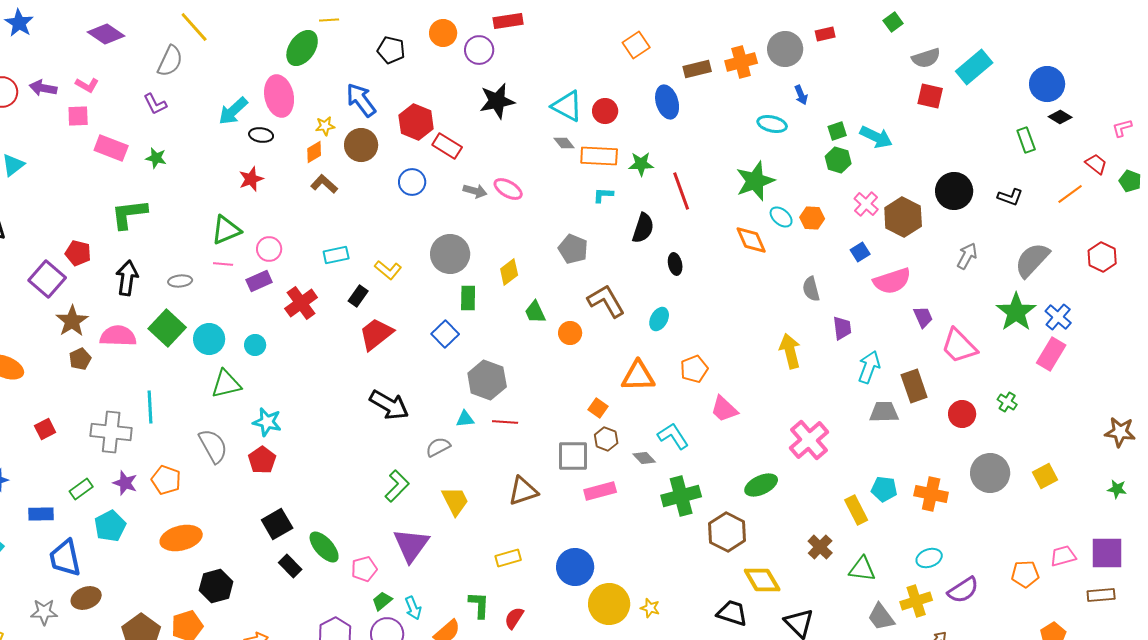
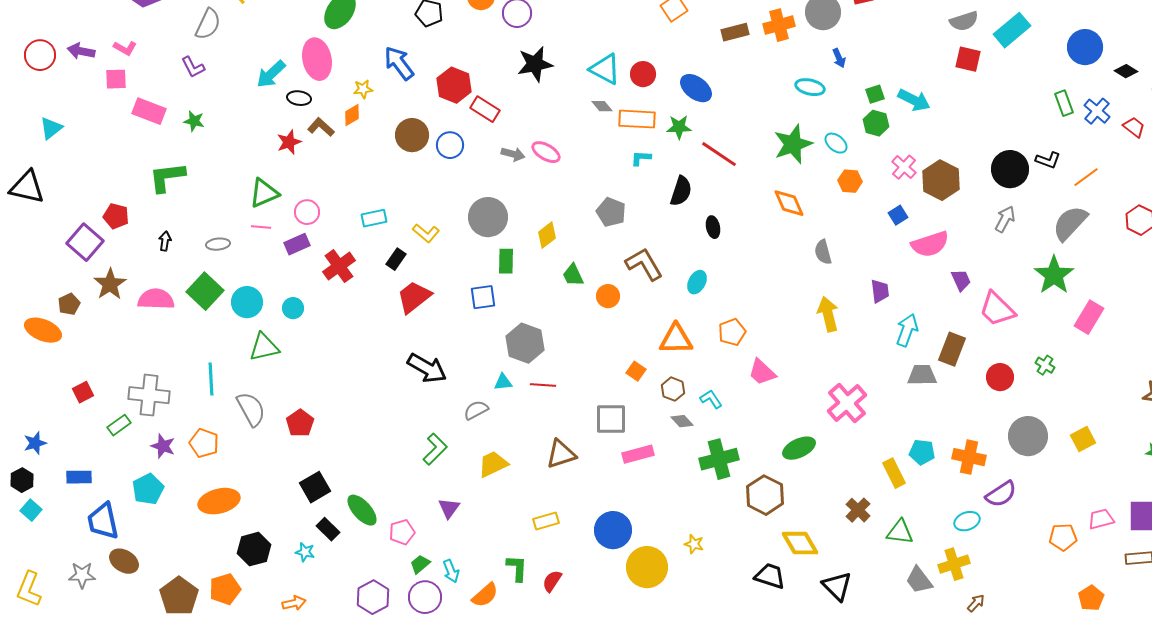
blue ellipse: (667, 102) -> (696, 88), moved, turned -36
black diamond: (1060, 117) -> (1126, 71), moved
brown circle: (361, 145) -> (412, 135), moved
brown L-shape: (324, 184) -> (321, 127), moved
red line: (681, 191) -> (719, 154), turned -36
black circle: (954, 191) -> (1010, 169), moved
orange line: (1070, 194) -> (1086, 177), moved
cyan ellipse: (781, 217) -> (836, 143), moved
black arrow: (127, 278) -> (165, 241), size x0.6
gray semicircle: (811, 289) -> (823, 252), moved
blue cross: (1058, 317) -> (1097, 111), moved
blue square: (445, 334) -> (483, 297), turned 36
brown pentagon: (80, 359) -> (69, 304), moved
brown rectangle: (914, 386) -> (952, 349), turned 40
cyan line: (150, 407) -> (211, 379), moved
cyan star: (267, 422) -> (305, 552), moved, size x0.7
cyan L-shape: (673, 436) -> (711, 399), size x0.7
brown hexagon: (606, 439) -> (673, 389), moved
green rectangle: (81, 489) -> (119, 425), moved
yellow trapezoid: (455, 501) -> (493, 464), turned -88
purple triangle: (411, 545) -> (449, 508), size x0.6
purple semicircle: (963, 590) -> (1001, 494), moved
brown ellipse: (86, 598) -> (124, 561), turned 52
yellow star: (650, 608) -> (694, 544), moved

